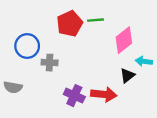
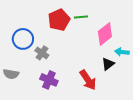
gray cross: (50, 63) -> (42, 53), turned 32
red arrow: (104, 94) -> (88, 80), turned 50
purple cross: (74, 96) -> (49, 80), moved

